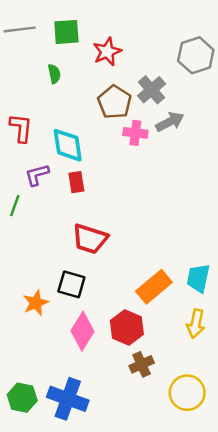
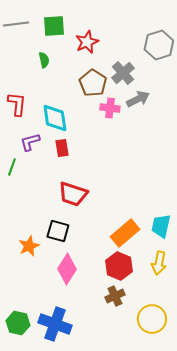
red hexagon: (127, 327) -> (119, 266), moved

